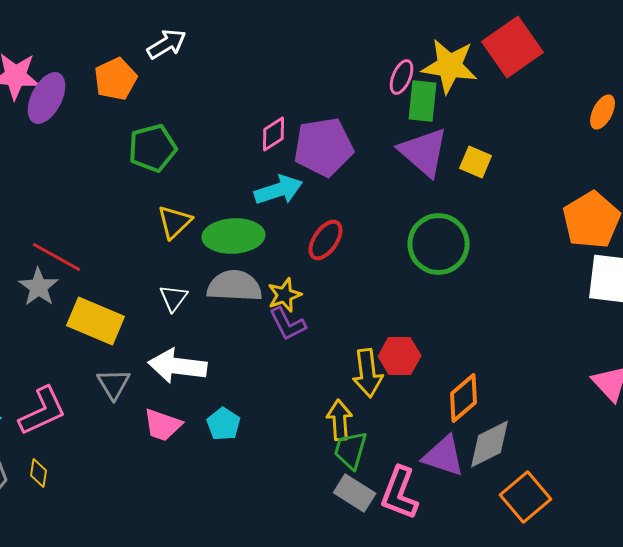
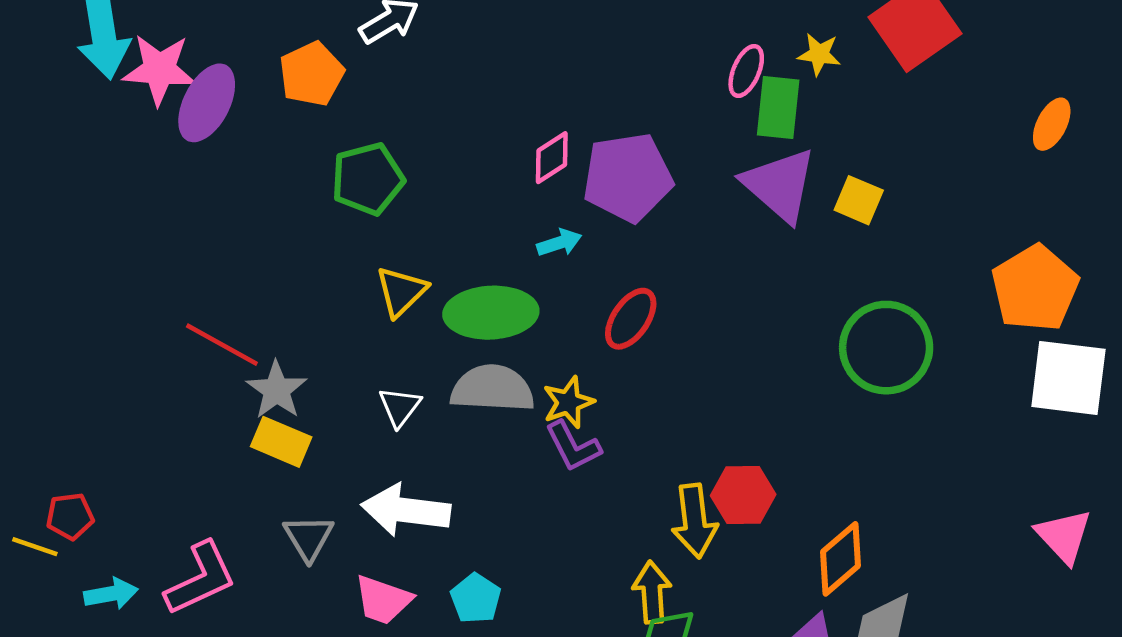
yellow star: (450, 66) -> (819, 54), size x0.5
cyan arrow: (279, 190) -> (559, 243), size x0.6
green circle: (439, 244) -> (886, 348), moved
gray star: (39, 287) -> (277, 390), moved
yellow rectangle: (96, 321) -> (281, 442), size x0.7

